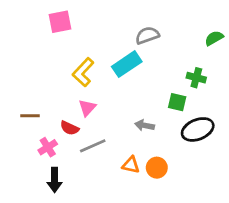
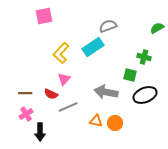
brown line: (30, 116) -> (25, 93), moved
gray arrow: (144, 125) -> (106, 92), size x1.6
pink cross: (48, 147) -> (26, 114), moved

